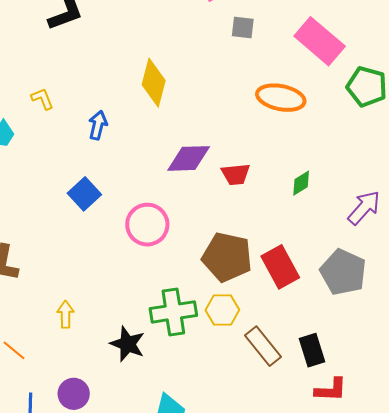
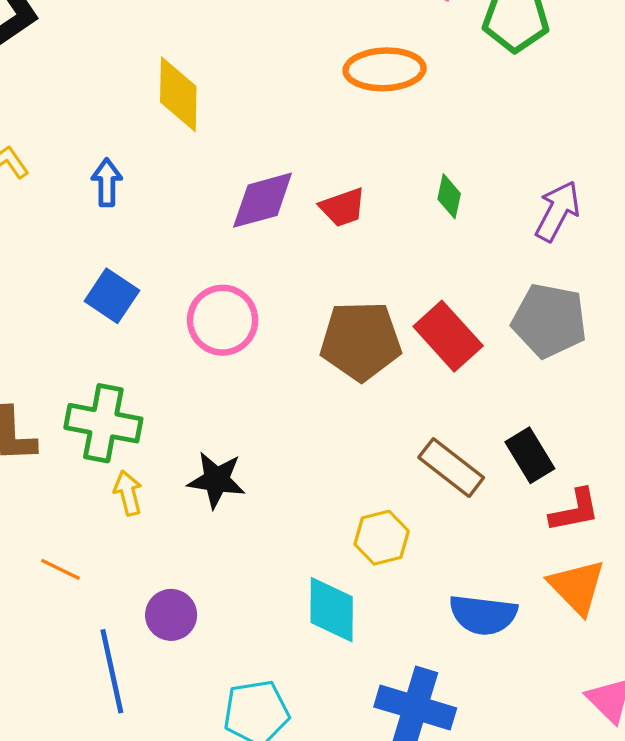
green diamond: (301, 183) -> (449, 196), turned -32
yellow hexagon: (222, 310) -> (382, 538), moved
green cross: (173, 312) -> (103, 423), moved, turned 33
black star: (128, 344) -> (216, 480), moved

